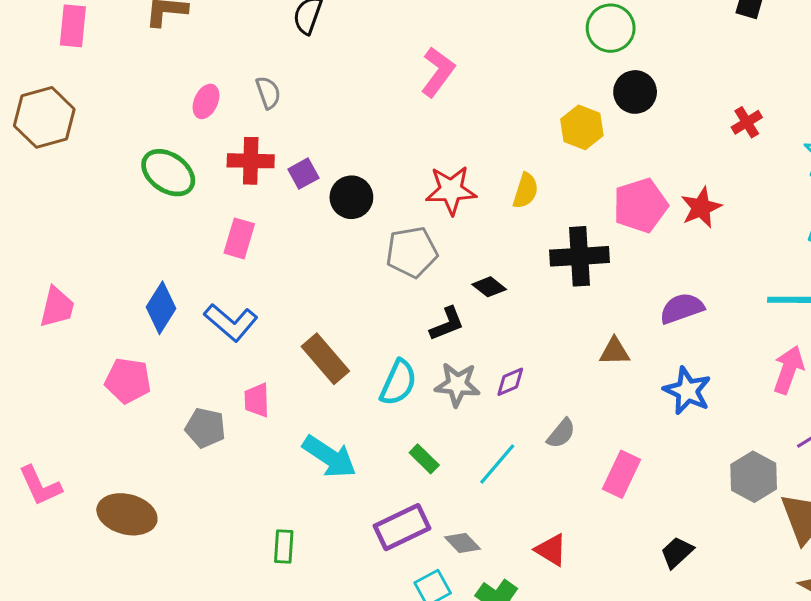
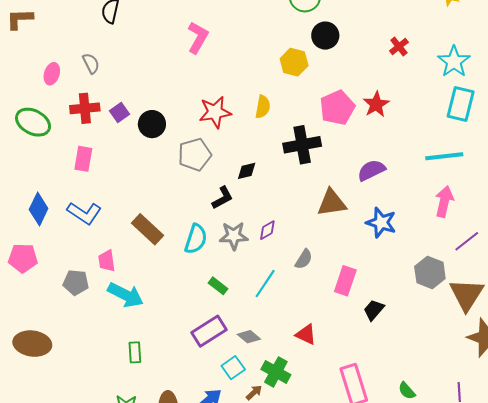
black diamond: (489, 287) -> (247, 171), turned -45
brown triangle: (615, 351) -> (332, 203), size x1.5
cyan arrow: (329, 457) -> (126, 295), moved
black trapezoid: (677, 552) -> (374, 310), moved

